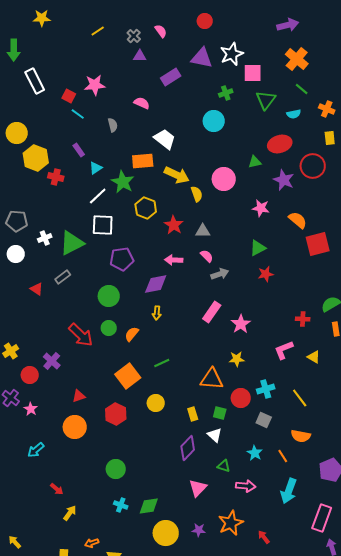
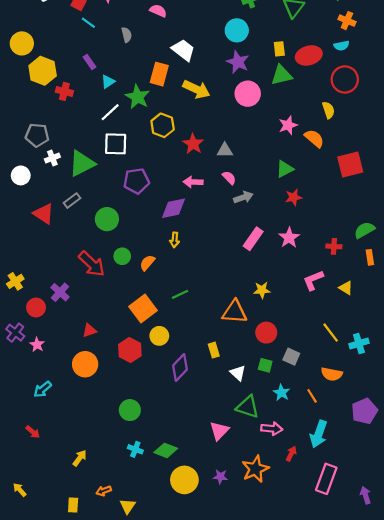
orange cross: (327, 109) -> (347, 21), moved
cyan semicircle: (294, 114) -> (342, 46), moved
yellow rectangle: (330, 138) -> (279, 49), moved
orange rectangle: (143, 161) -> (159, 74), turned -70
green triangle: (255, 162) -> (282, 75), size x1.5
purple star: (284, 180) -> (238, 62), moved
yellow semicircle: (197, 194) -> (328, 110), moved
pink star: (261, 208) -> (288, 125), turned -30
orange semicircle: (298, 220) -> (314, 138), moved
gray pentagon: (17, 221) -> (37, 135), moved
red triangle: (37, 289) -> (44, 214), size x1.5
green circle: (109, 296) -> (107, 219), moved
pink rectangle: (212, 312) -> (253, 239), moved
pink star: (241, 324) -> (289, 238), moved
cyan cross: (266, 389) -> (359, 344), moved
yellow circle: (156, 403) -> (159, 336), moved
green square: (220, 413) -> (265, 365), moved
purple diamond: (188, 448) -> (180, 368), moved
green triangle: (224, 466) -> (248, 407), size x1.6
red arrow: (57, 489) -> (33, 432), moved
green diamond: (149, 506) -> (166, 450), turned 30
pink rectangle: (322, 518) -> (326, 479), moved
red arrow: (264, 537) -> (291, 454), moved, turned 64

